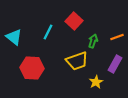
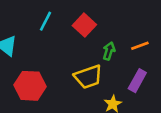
cyan line: (48, 32) -> (46, 21), moved

